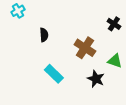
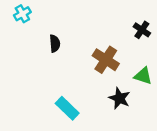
cyan rectangle: (54, 74) -> (67, 108), moved

